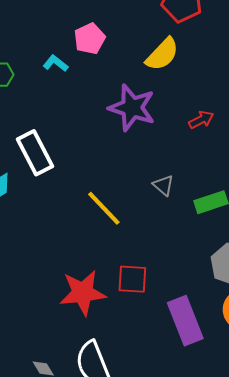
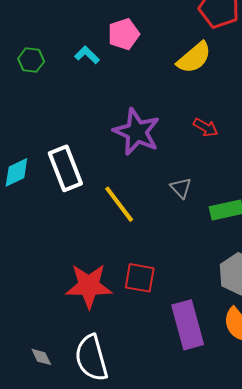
purple star: (132, 108) -> (137, 132), moved
red arrow: (201, 120) -> (206, 127), moved, turned 50
white rectangle: (35, 153) -> (65, 168), moved

